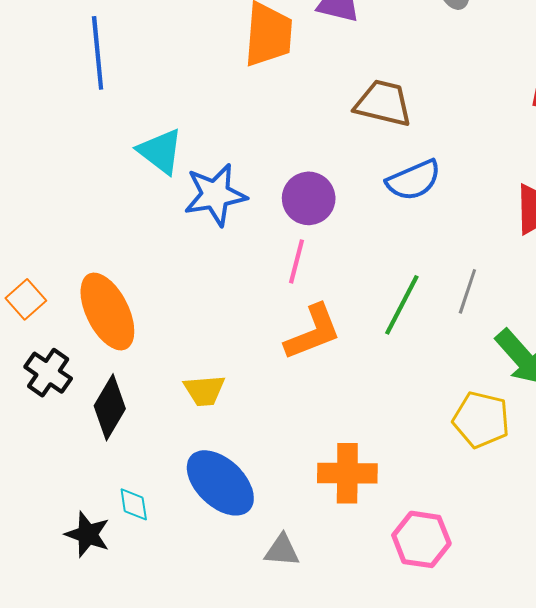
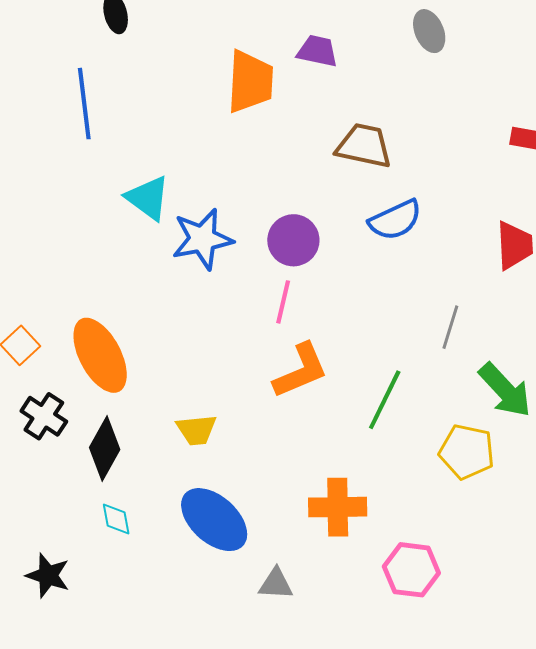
green line: (402, 305) -> (385, 400), moved
cyan diamond: (134, 504) -> (116, 519), moved
black star: (88, 534) -> (48, 576), moved

